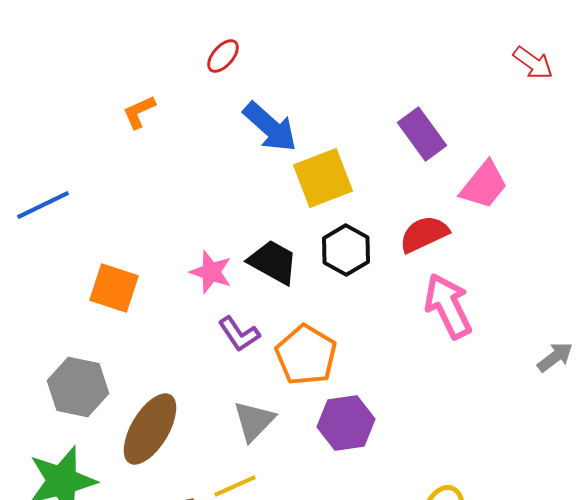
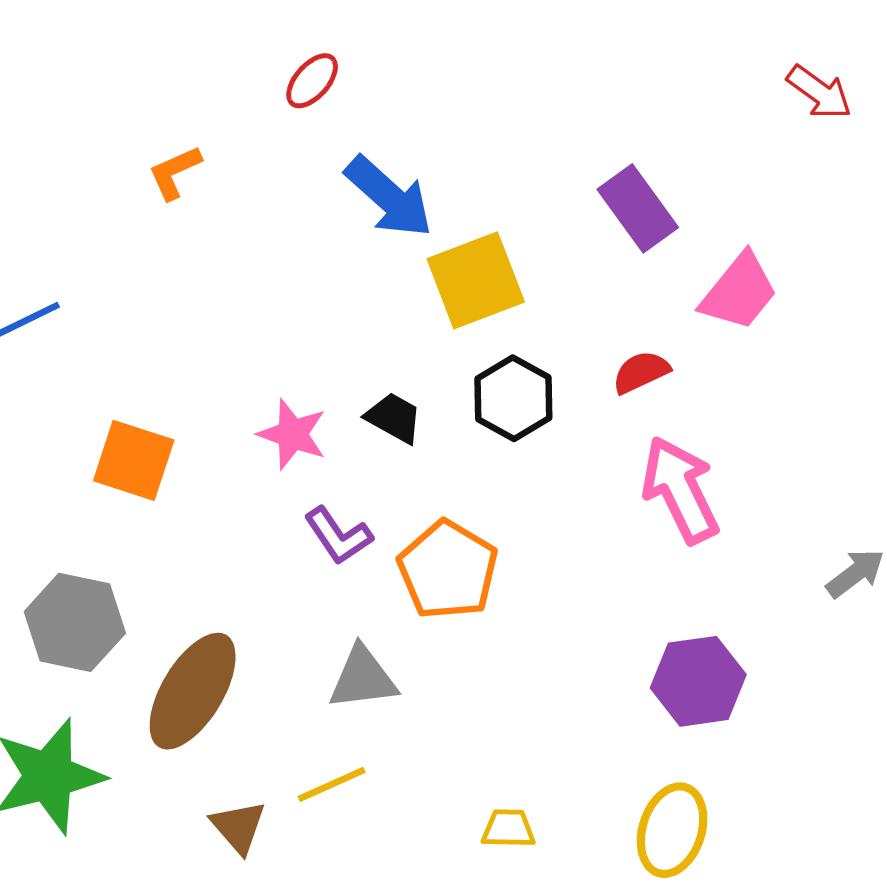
red semicircle: (424, 234) -> (641, 372), size x0.7
black trapezoid: (273, 262) -> (394, 418), size x0.7
gray triangle: (254, 421) -> (363, 678), turned 39
purple hexagon: (346, 423) -> (698, 681), moved

